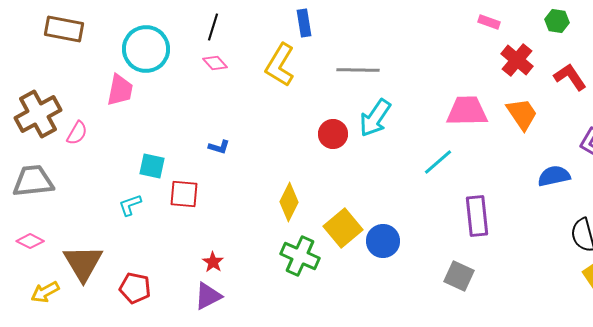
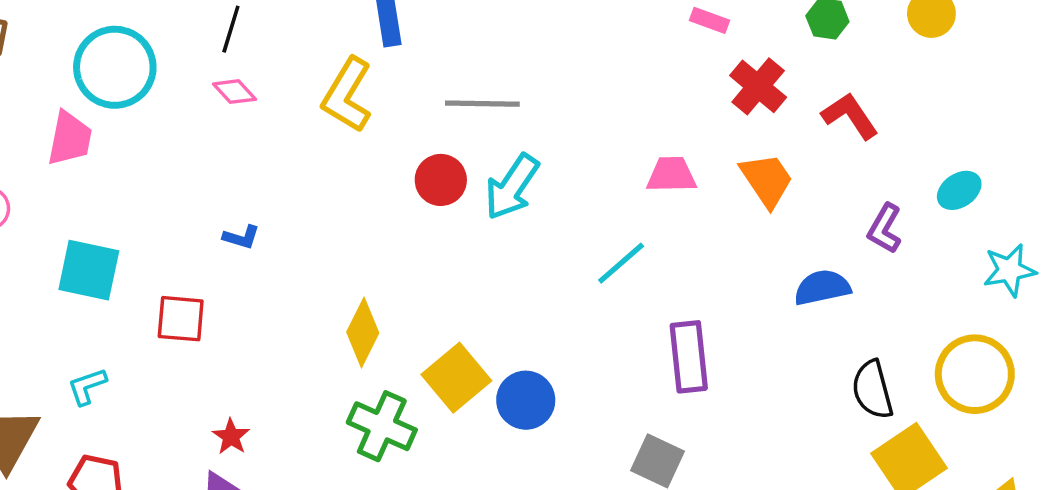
pink trapezoid: (467, 111) -> (671, 175), size x0.7
red circle: (333, 134) -> (441, 180), moved
cyan square: (152, 166) -> (89, 270), moved, size x1.4
cyan L-shape: (130, 205) -> (87, 386), moved

